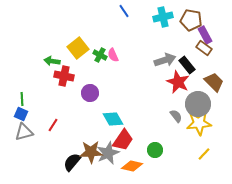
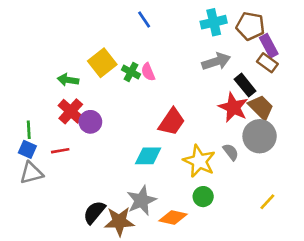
blue line: (124, 11) -> (144, 20), moved
gray arrow: (165, 60) -> (216, 61), moved
red cross: (64, 76) -> (71, 111), moved, turned 30
brown trapezoid: (214, 82) -> (261, 107), moved
purple circle: (90, 93) -> (90, 122), moved
cyan diamond: (113, 119) -> (148, 156), turned -60
yellow star: (199, 123) -> (199, 161), moved, turned 30
red line: (53, 125) -> (60, 151), moved, turned 48
red trapezoid: (123, 140) -> (172, 122), moved
brown star: (91, 152) -> (119, 221), moved

